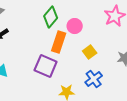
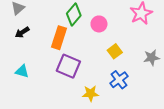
orange rectangle: (59, 42) -> (59, 38), moved

